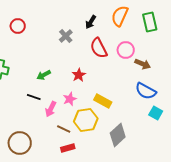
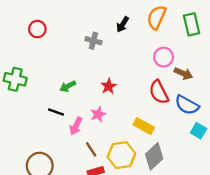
gray cross: (66, 36) -> (93, 41), turned -32
red semicircle: (99, 48) -> (159, 92), moved
yellow rectangle: (103, 101) -> (144, 126), moved
yellow hexagon: (86, 120) -> (121, 155), moved
brown line: (64, 129) -> (91, 149), turned 32

